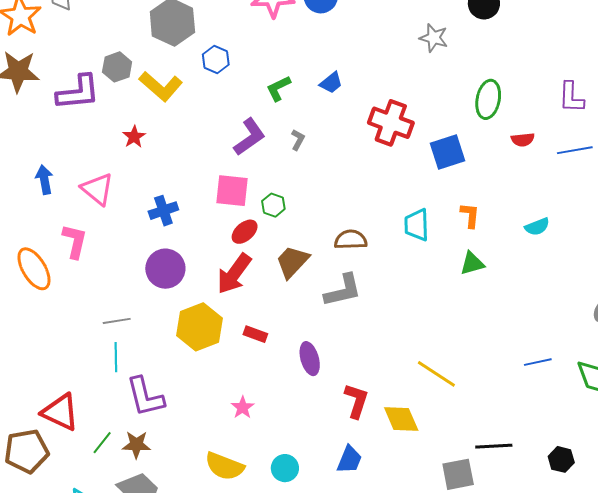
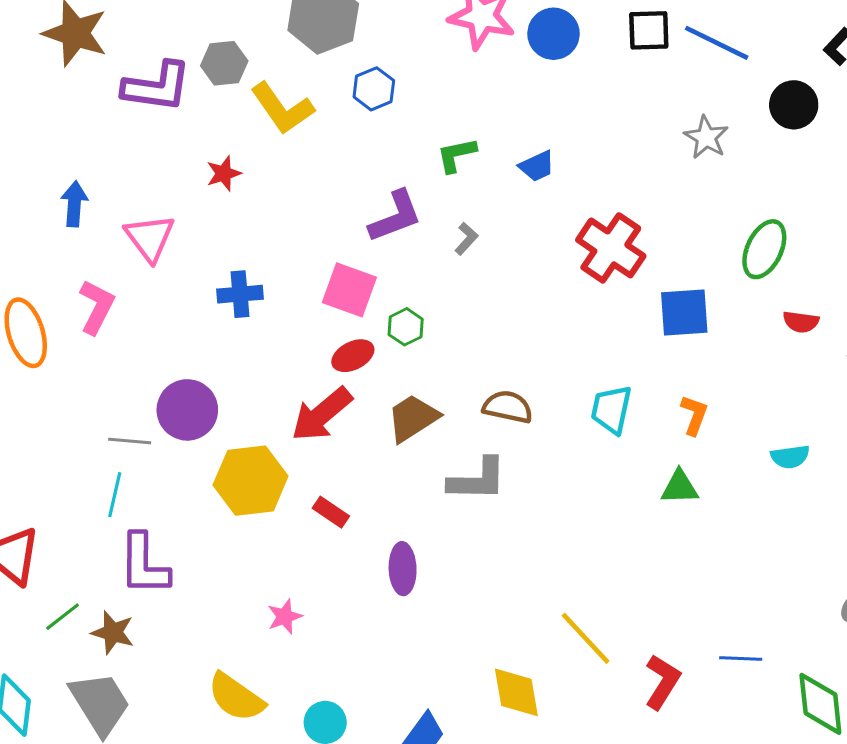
purple circle: (165, 269) -> (187, 410), moved
red L-shape: (356, 401) -> (662, 682), moved

